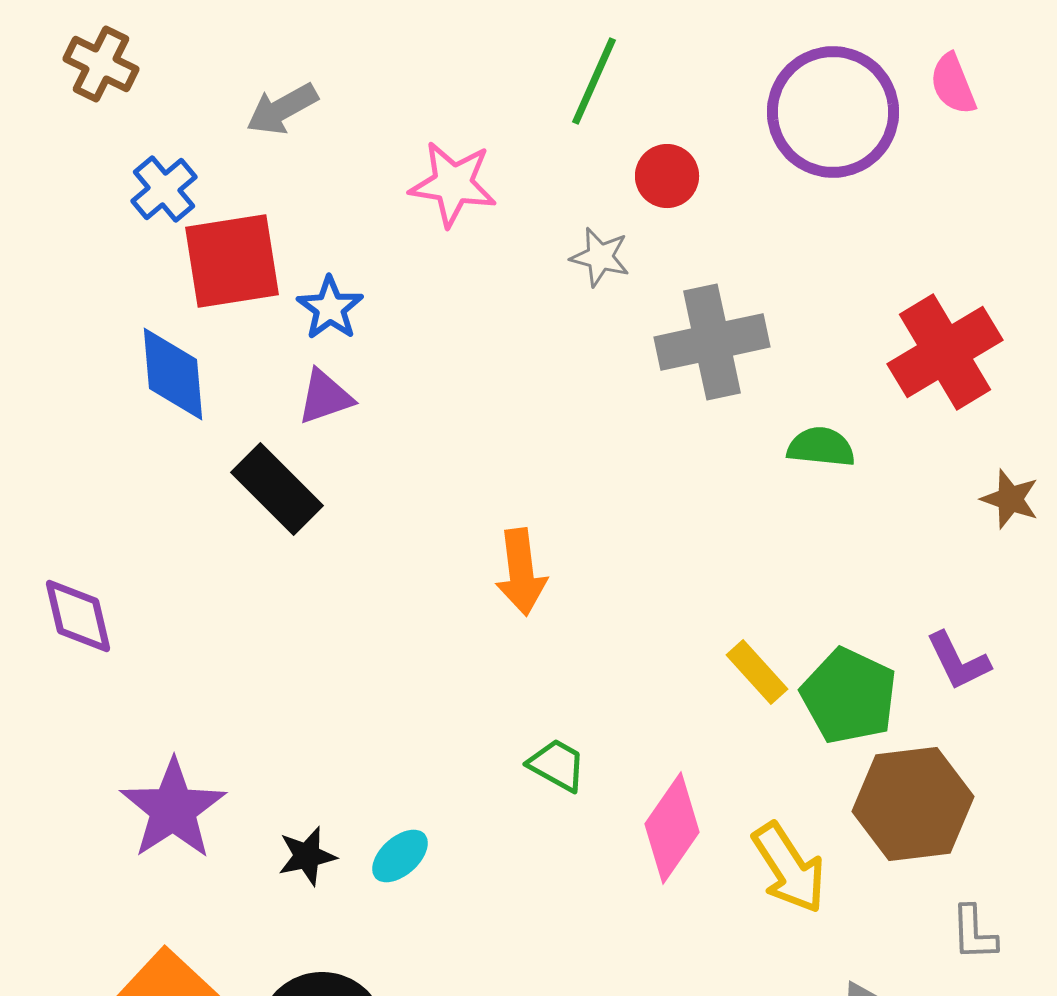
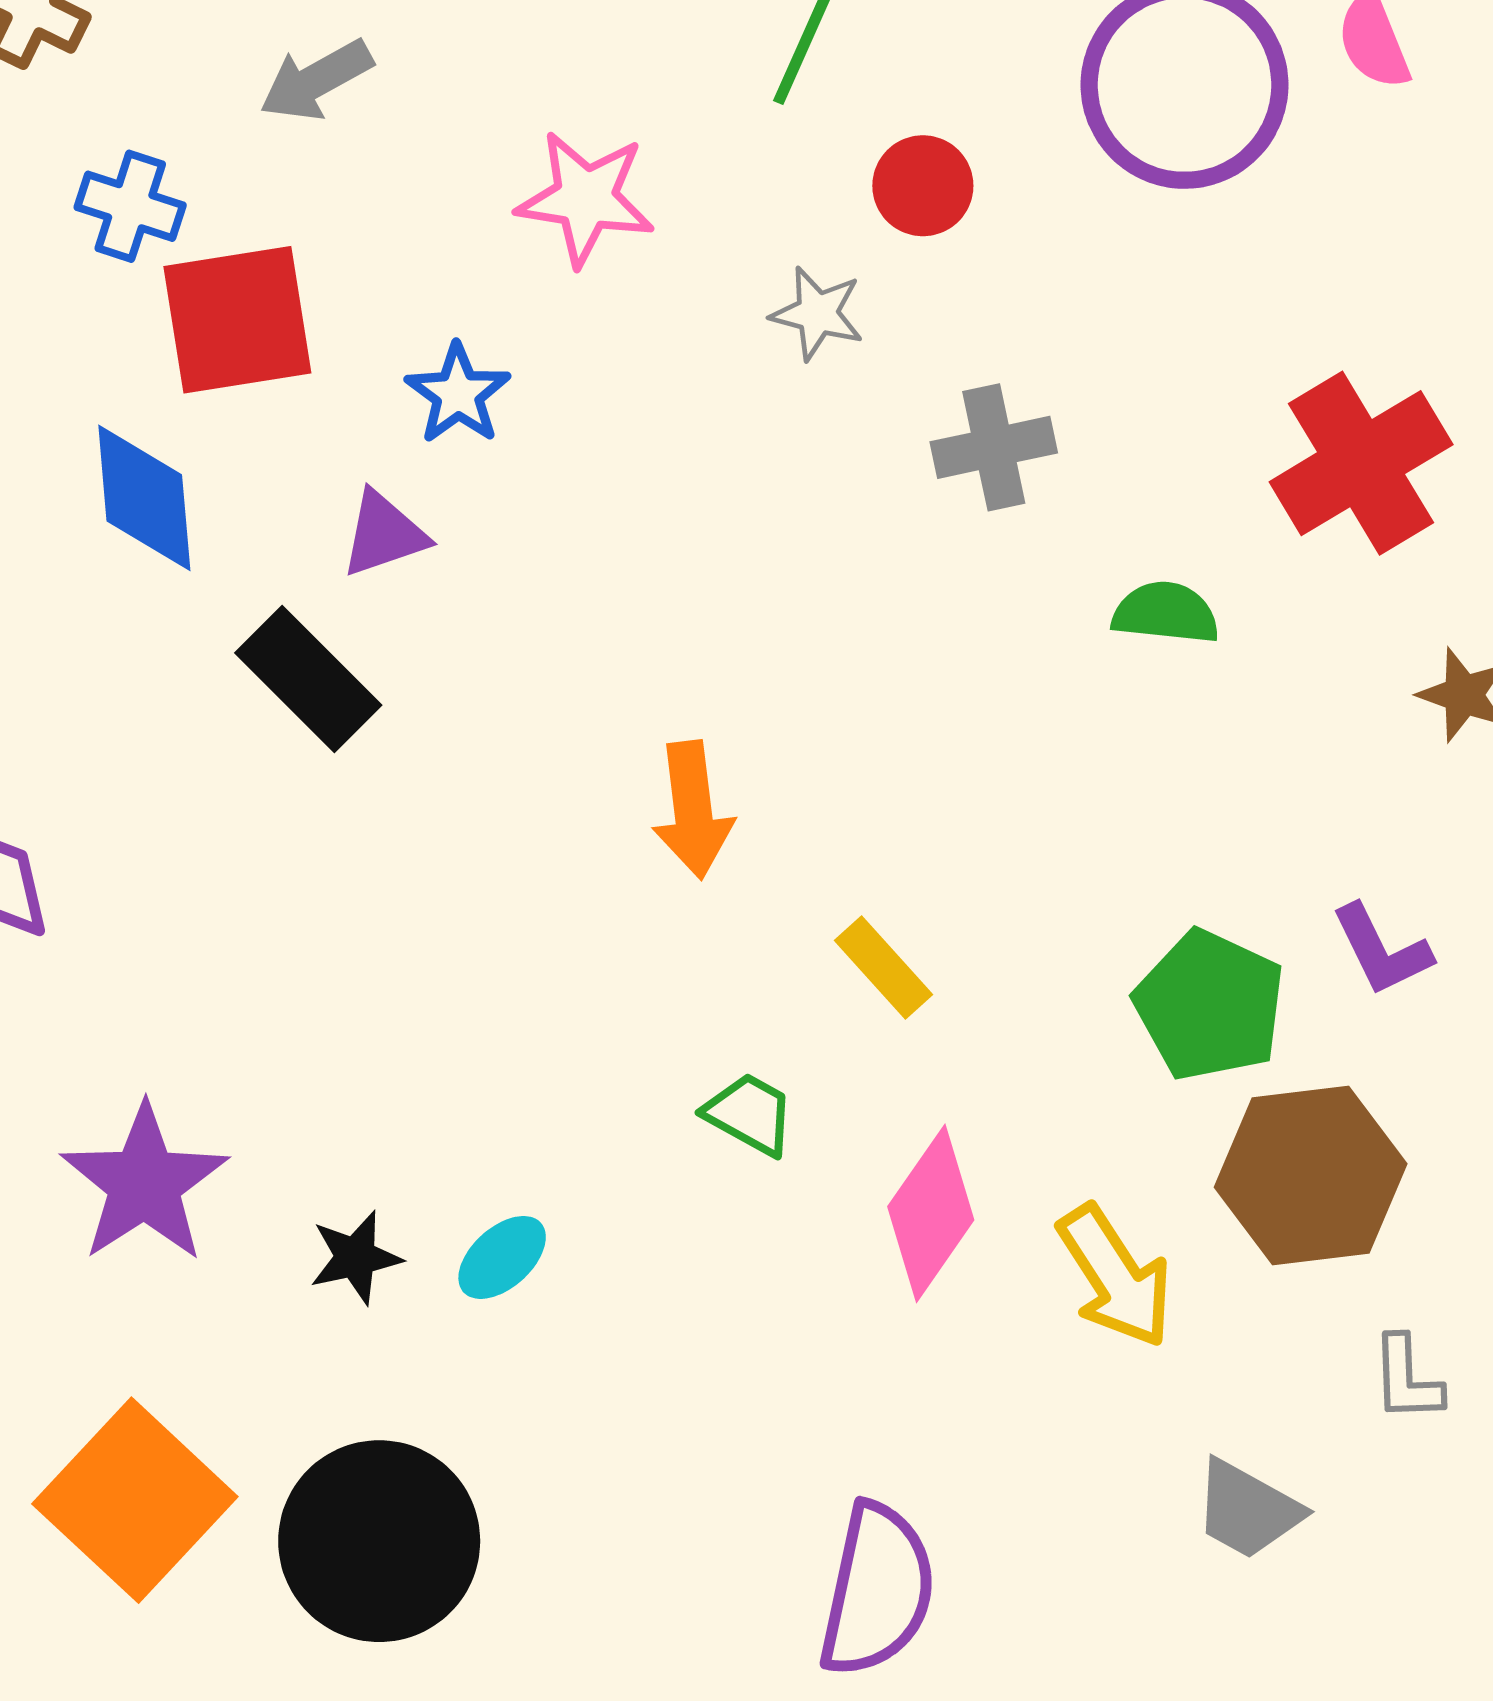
blue cross: (164, 189) -> (130, 206), turned -32
blue star: (330, 308) -> (458, 394), moved
gray cross: (712, 342) -> (994, 447), size x0.7
yellow rectangle: (757, 672) -> (883, 967), moved

